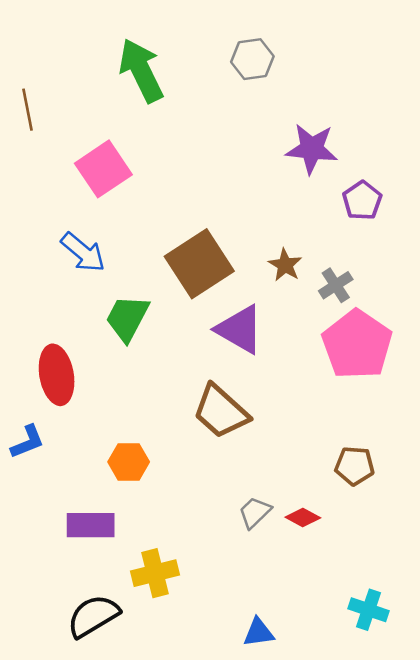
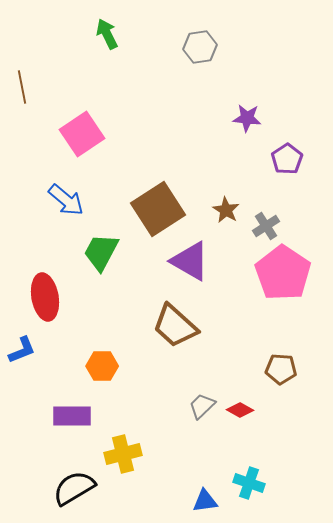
green arrow: (141, 70) -> (107, 34), moved, size x0.6
purple star: (312, 149) -> (247, 118), size x0.7
cyan cross: (368, 610) -> (249, 483), moved

